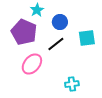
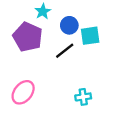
cyan square: (87, 38) -> (90, 36), moved
pink ellipse: (32, 64) -> (23, 92), moved

